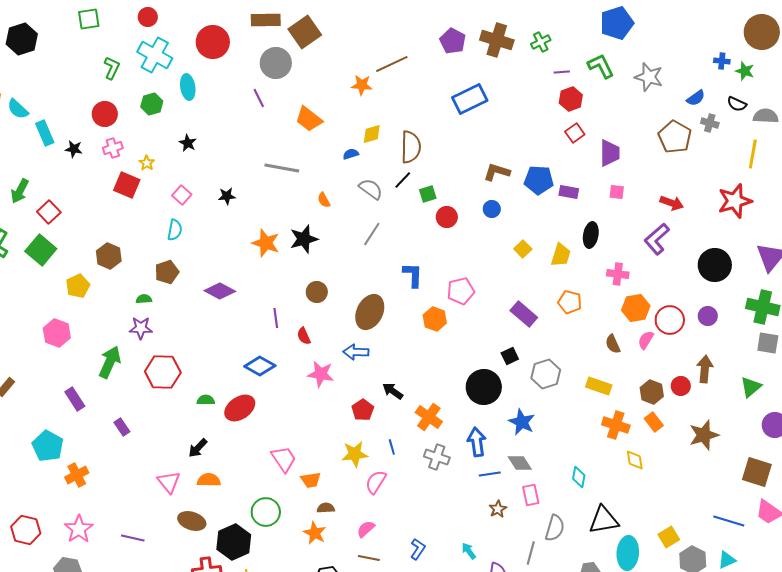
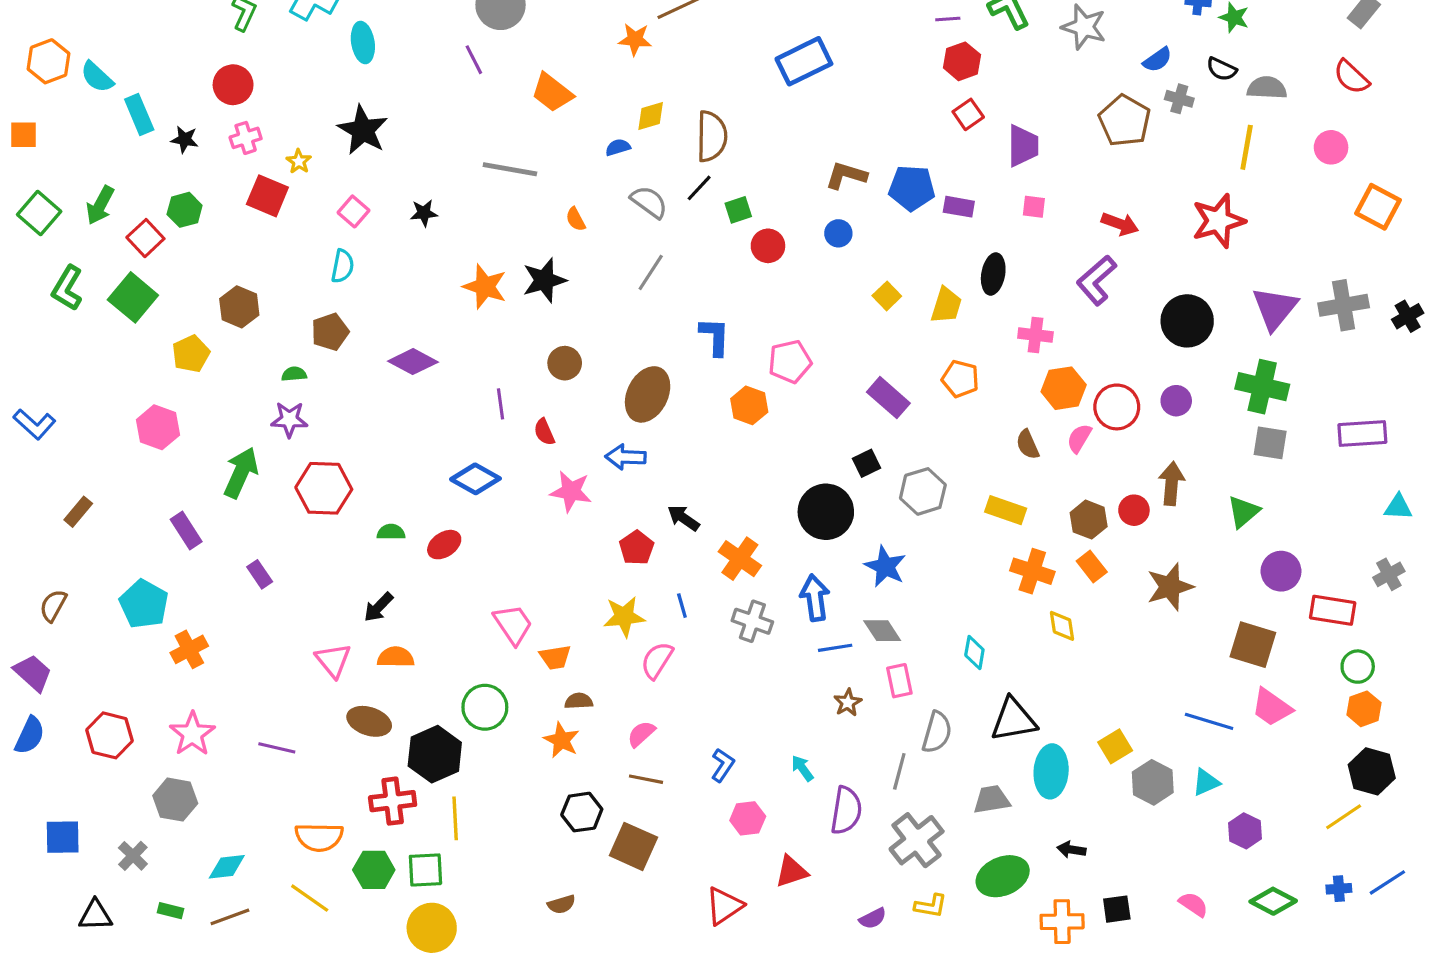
green hexagon: (152, 104) -> (185, 210), moved
black star: (188, 143) -> (363, 130), size x1.8
red ellipse: (240, 408) -> (444, 545), size x0.7

